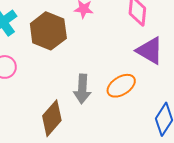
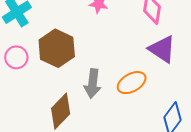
brown hexagon: (48, 31) -> (57, 48), moved

